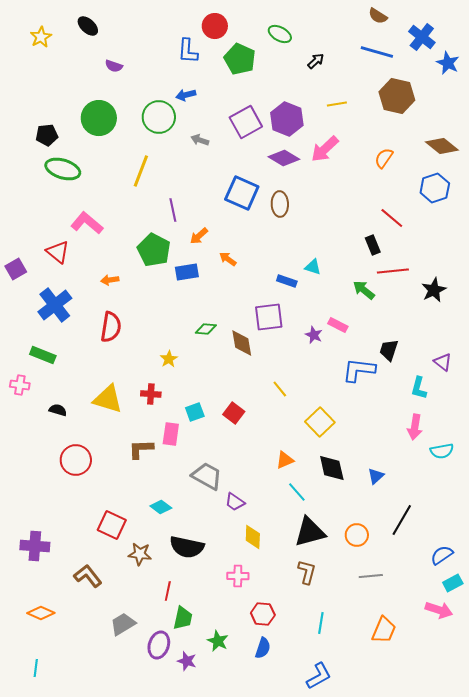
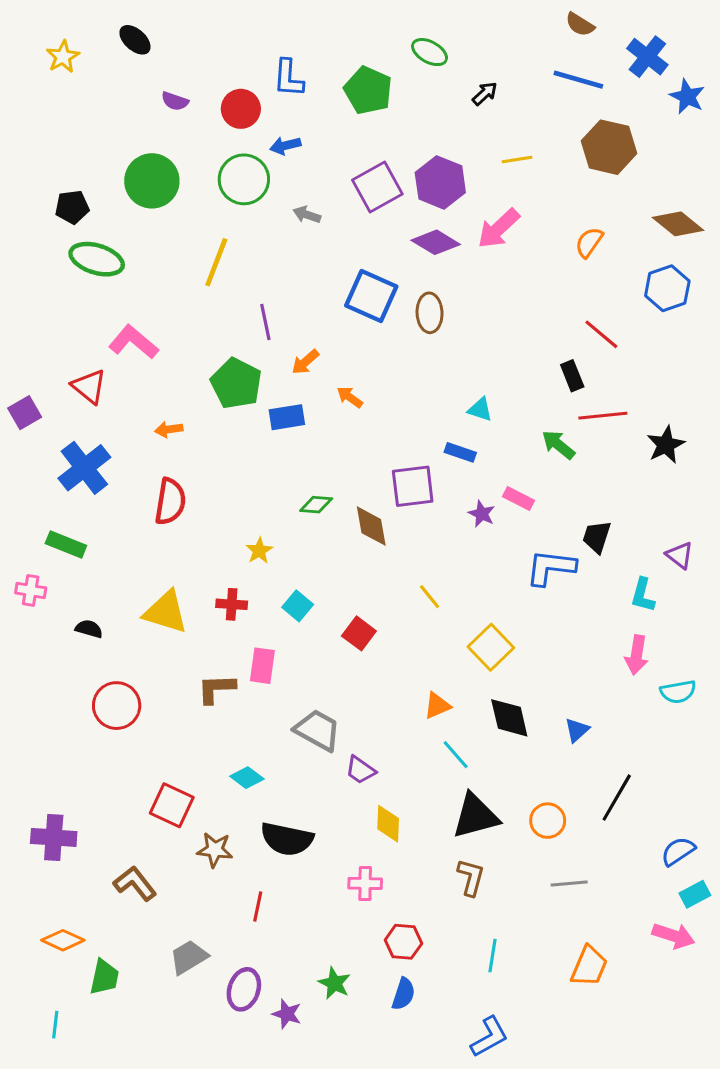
red circle: (215, 26) -> (241, 109), moved
blue rectangle: (287, 281) -> (460, 452), moved
cyan square: (195, 412) -> (298, 606), moved, turned -30
green trapezoid: (183, 618) -> (104, 977), moved

